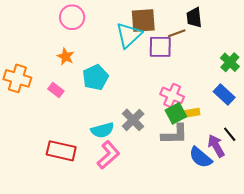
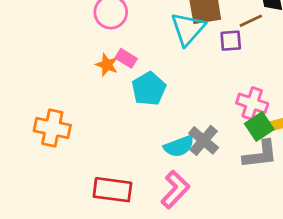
purple square: (160, 47) -> (231, 41), size x0.7
orange cross: (17, 78) -> (52, 128), moved
pink rectangle: (56, 90) -> (126, 58), moved
cyan semicircle: (102, 130) -> (179, 146), moved

